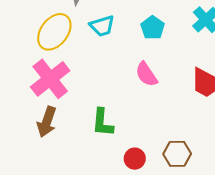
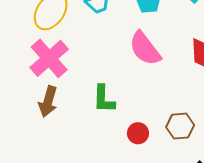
pink semicircle: (146, 74) -> (145, 48), size x1.4

